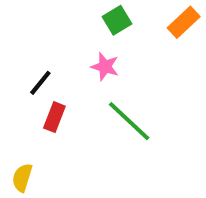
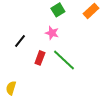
red rectangle: (54, 117) -> (40, 58), moved

